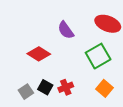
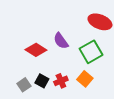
purple semicircle: (66, 30) -> (61, 41), moved
orange square: (105, 88) -> (85, 79), moved

